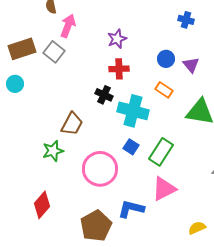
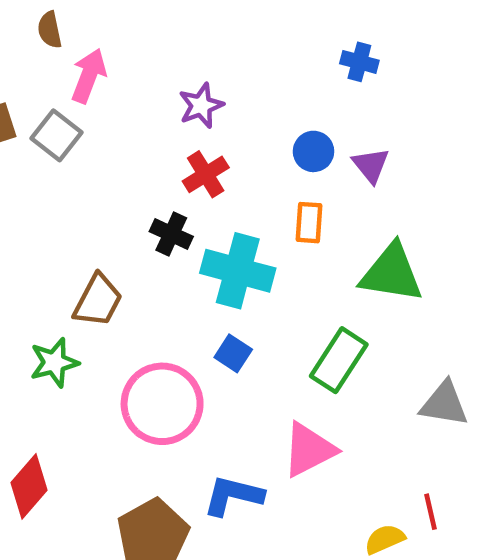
red cross: (119, 69) -> (206, 174), turned -30
orange rectangle: (164, 90) -> (309, 223), turned 60
green rectangle: (161, 152) -> (339, 360), moved

